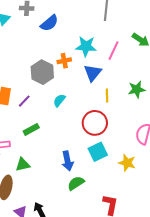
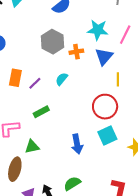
orange cross: (64, 61) -> (76, 52), moved
gray hexagon: (42, 72) -> (53, 42), moved
cyan semicircle: (59, 100) -> (62, 79), moved
green semicircle: (76, 183) -> (72, 183), moved

